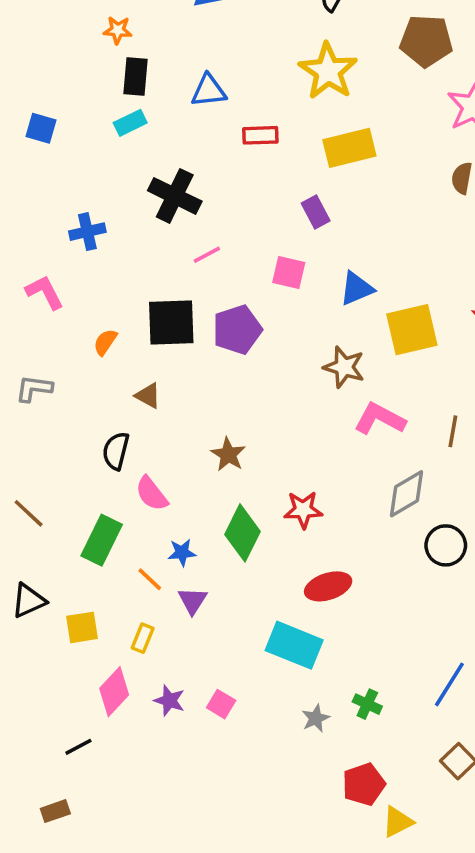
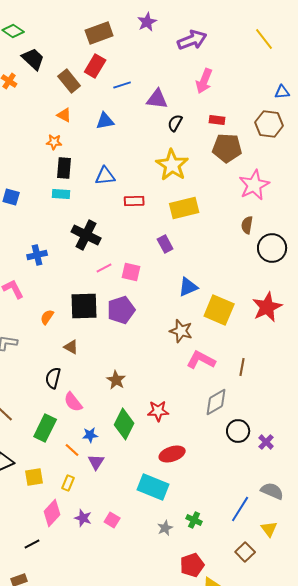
cyan rectangle: (130, 123) -> (61, 194), turned 30
pink square: (289, 273) -> (131, 272), moved
yellow square: (412, 330) -> (219, 310), turned 36

